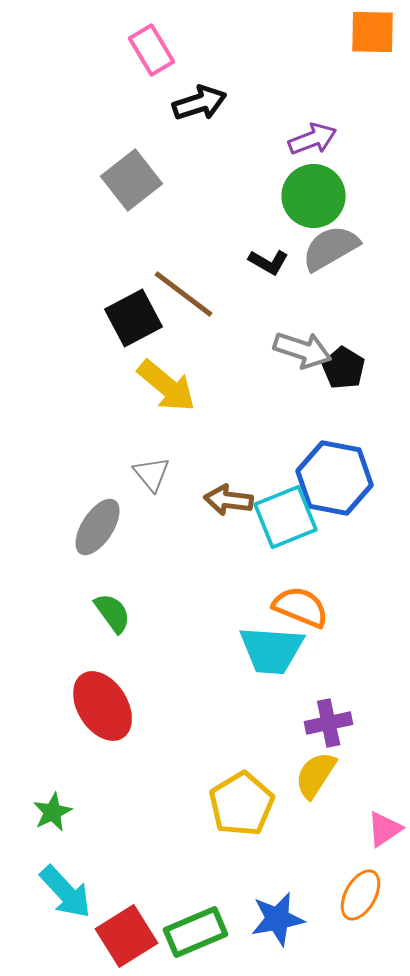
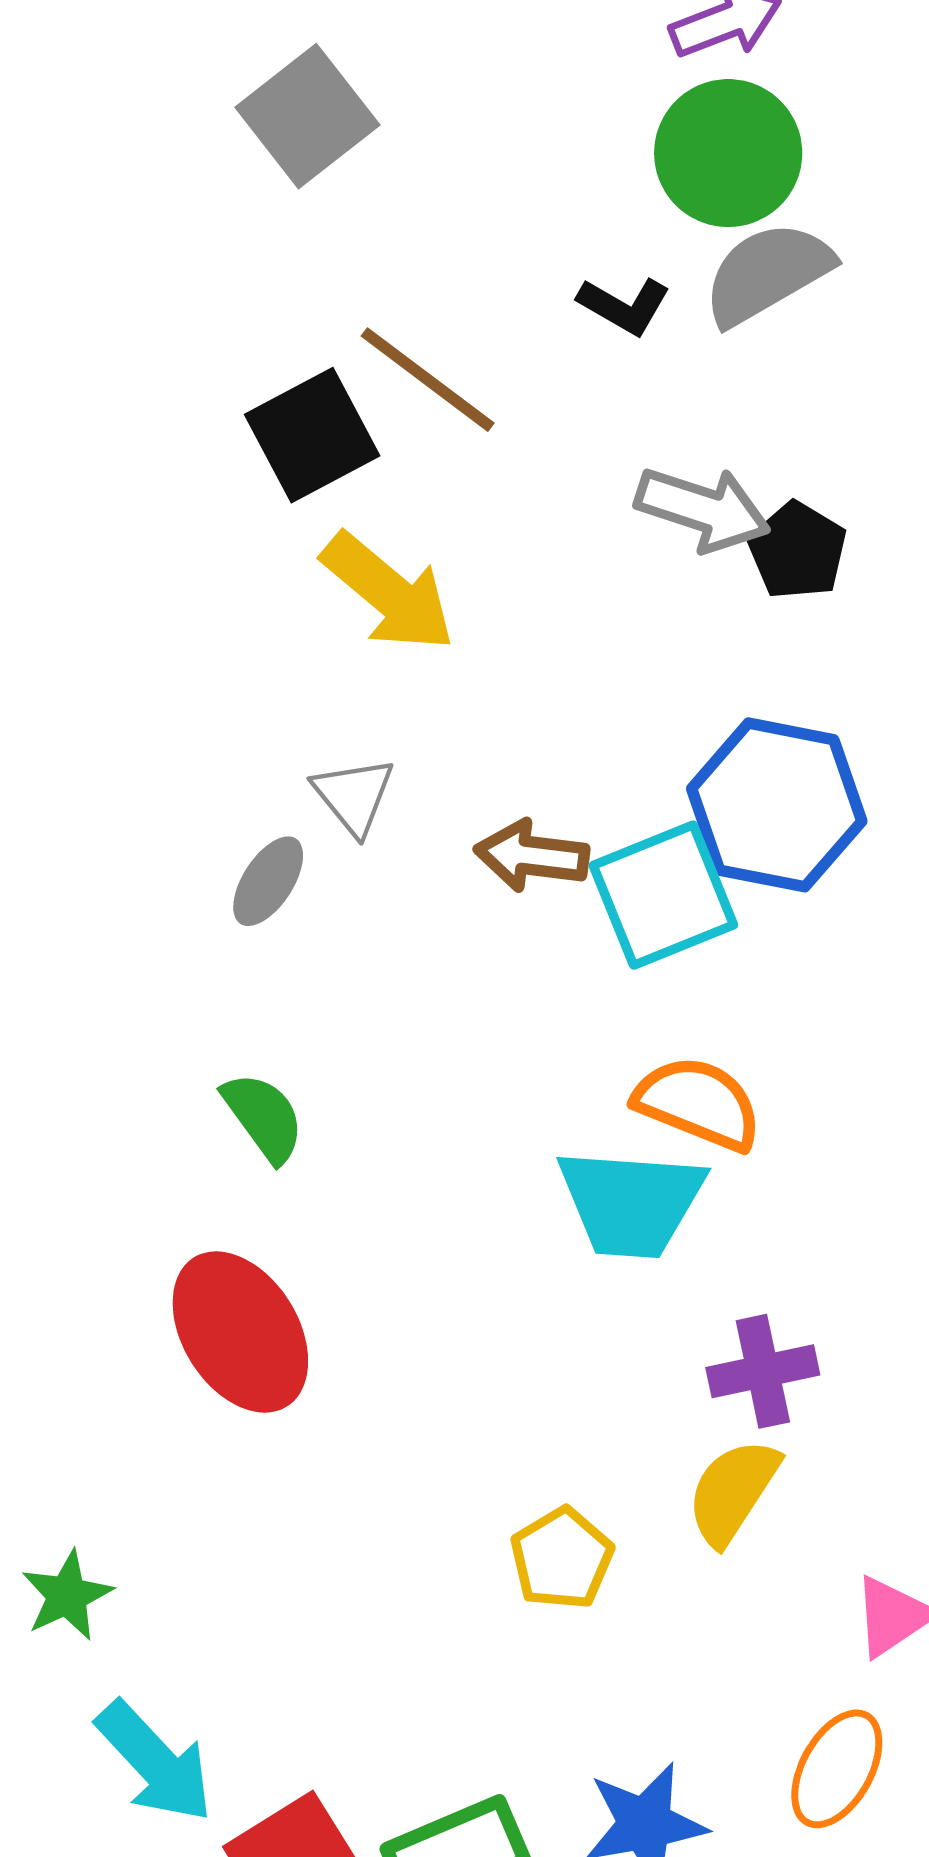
gray ellipse: (98, 527) -> (268, 881), moved, size x0.7
yellow pentagon: (242, 804) -> (562, 1559), size x0.7
green star: (53, 812) -> (67, 1596), moved

